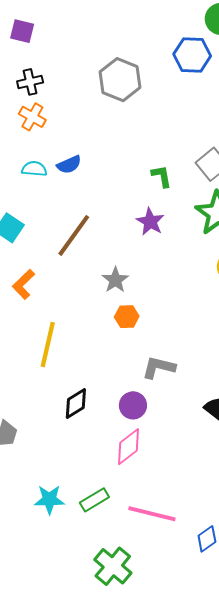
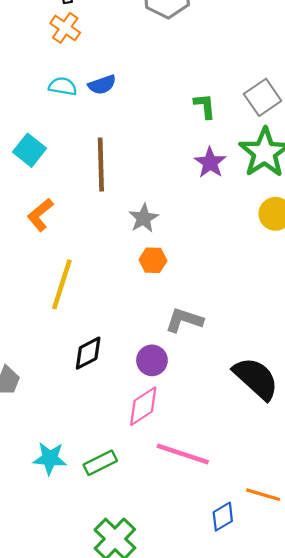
purple star: (150, 222) -> (210, 163), moved
brown line: (74, 235) -> (101, 165), turned -42
pink line: (152, 514) -> (183, 454), moved

